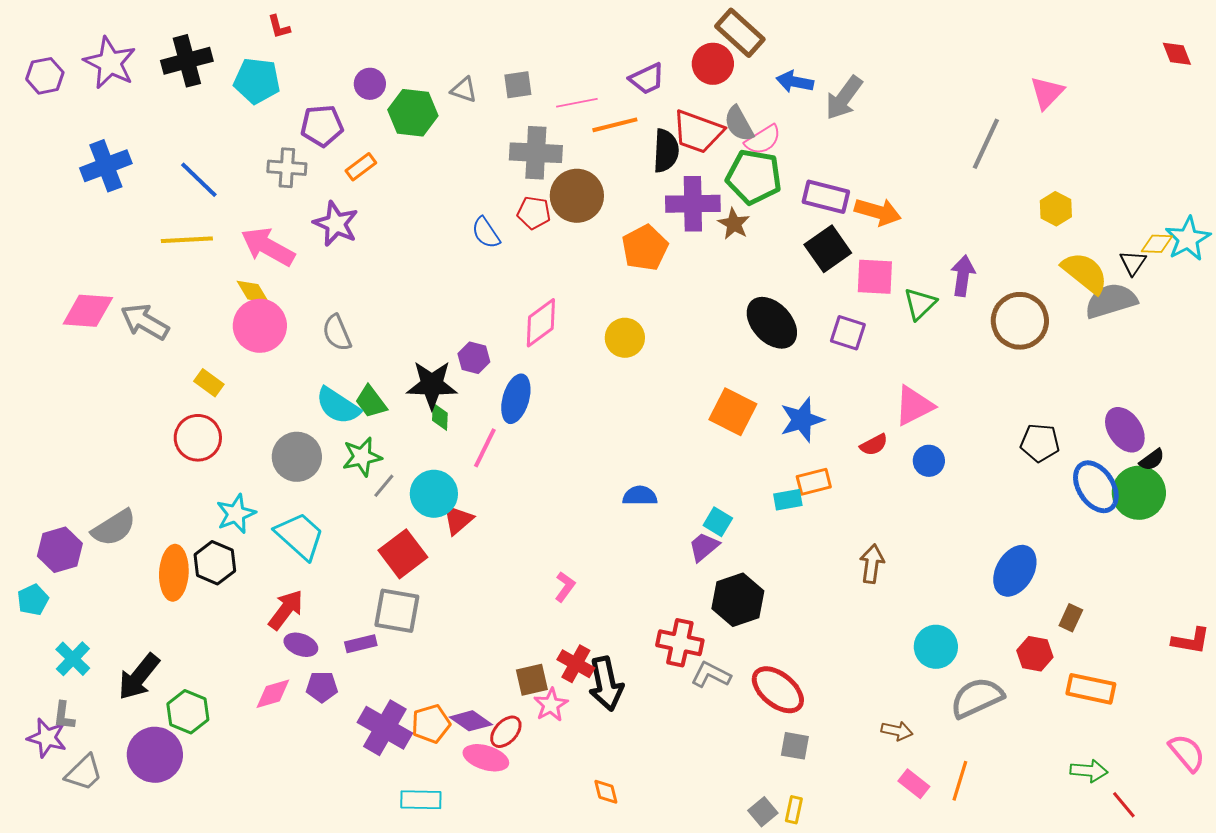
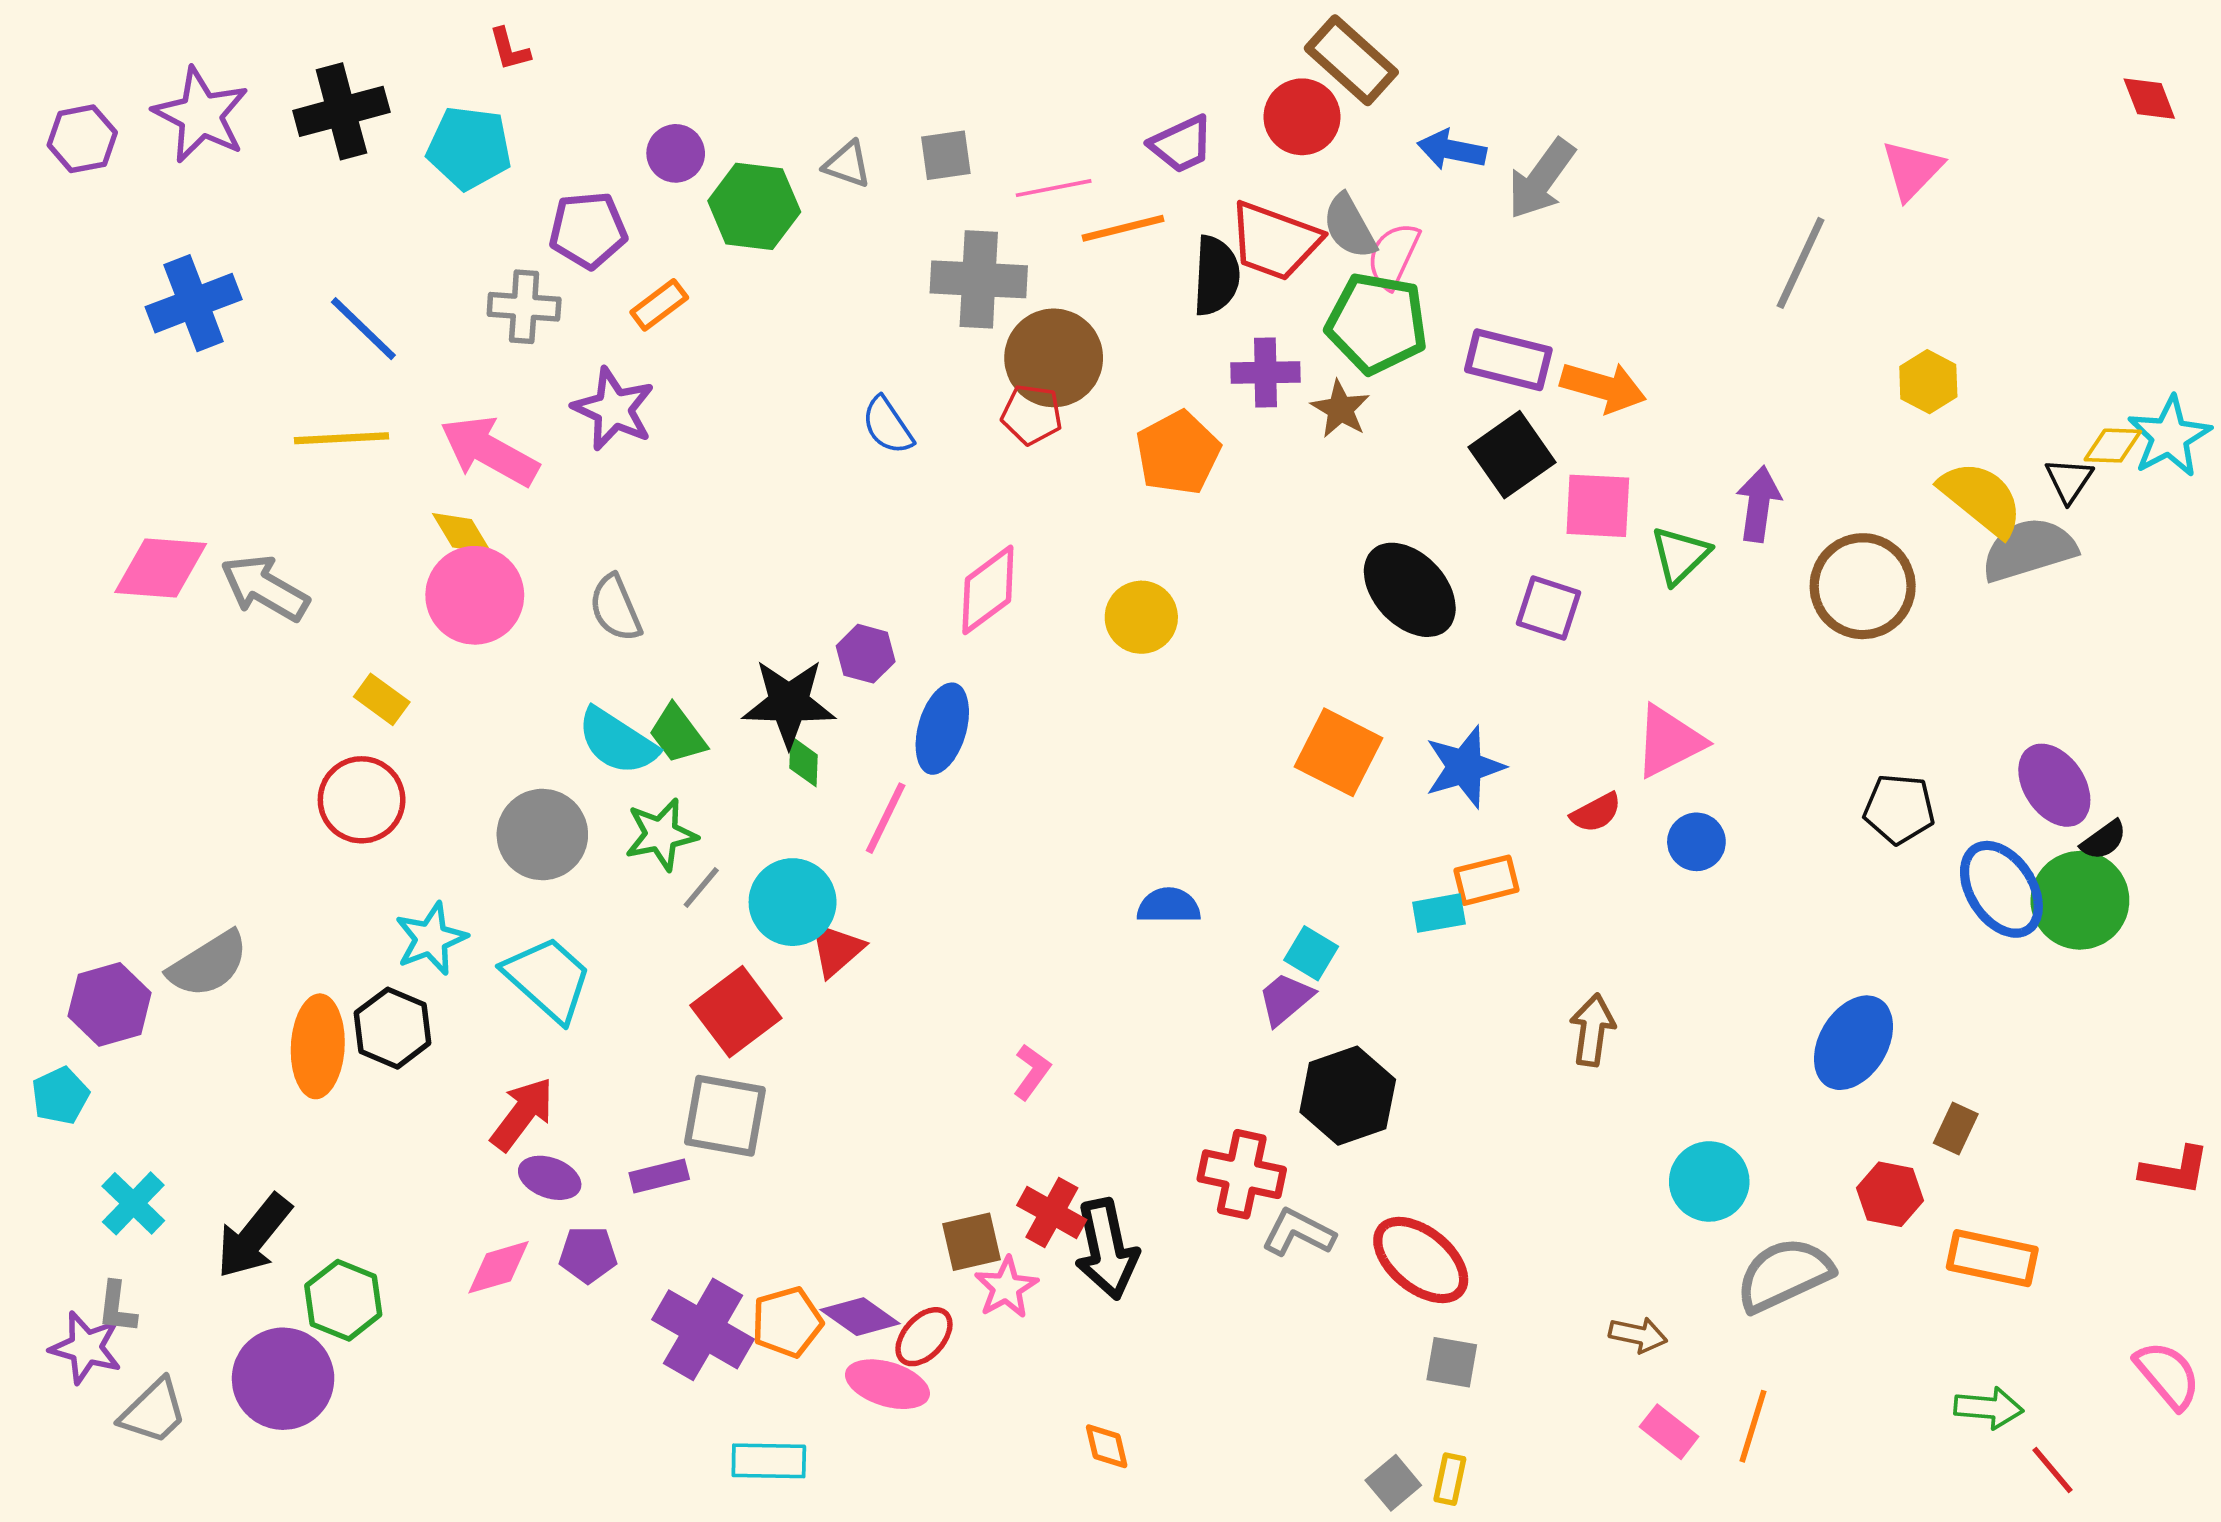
pink semicircle: (763, 140) -> (1393, 256), turned 147
purple cross: (693, 204) -> (1265, 373), size x0.7
red pentagon: (534, 213) -> (1032, 415), moved

